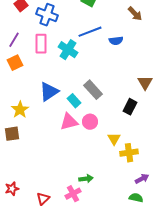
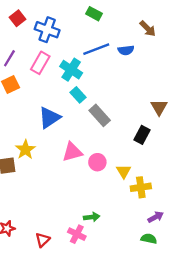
blue semicircle: (116, 41) -> (126, 50), moved
pink rectangle: (41, 44) -> (40, 63), turned 30
cyan rectangle: (74, 101) -> (78, 95), moved
yellow star: (20, 110) -> (25, 150), moved
pink circle: (90, 122) -> (97, 162), moved
pink cross: (73, 194) -> (77, 234), turned -35

